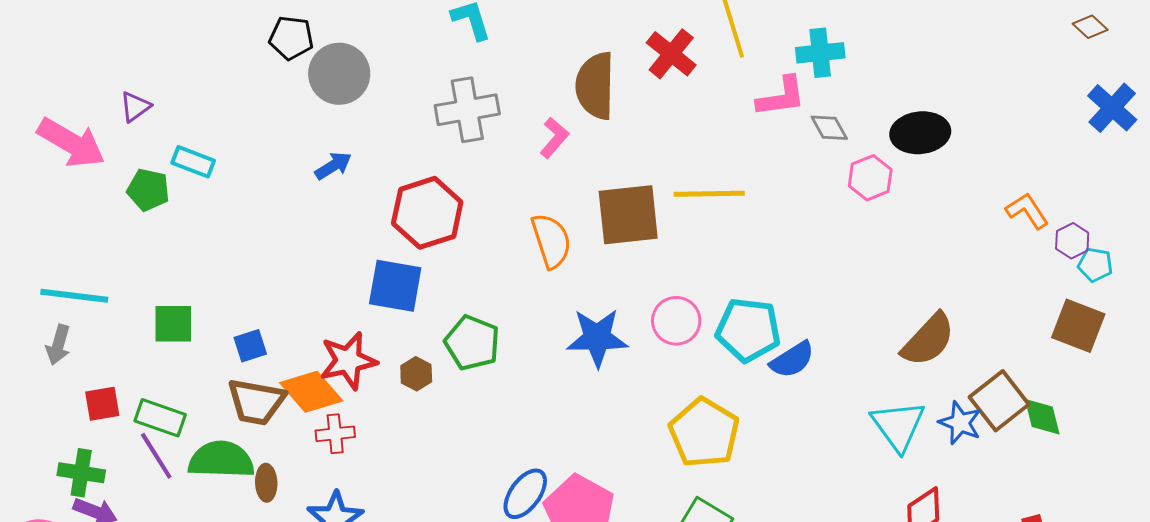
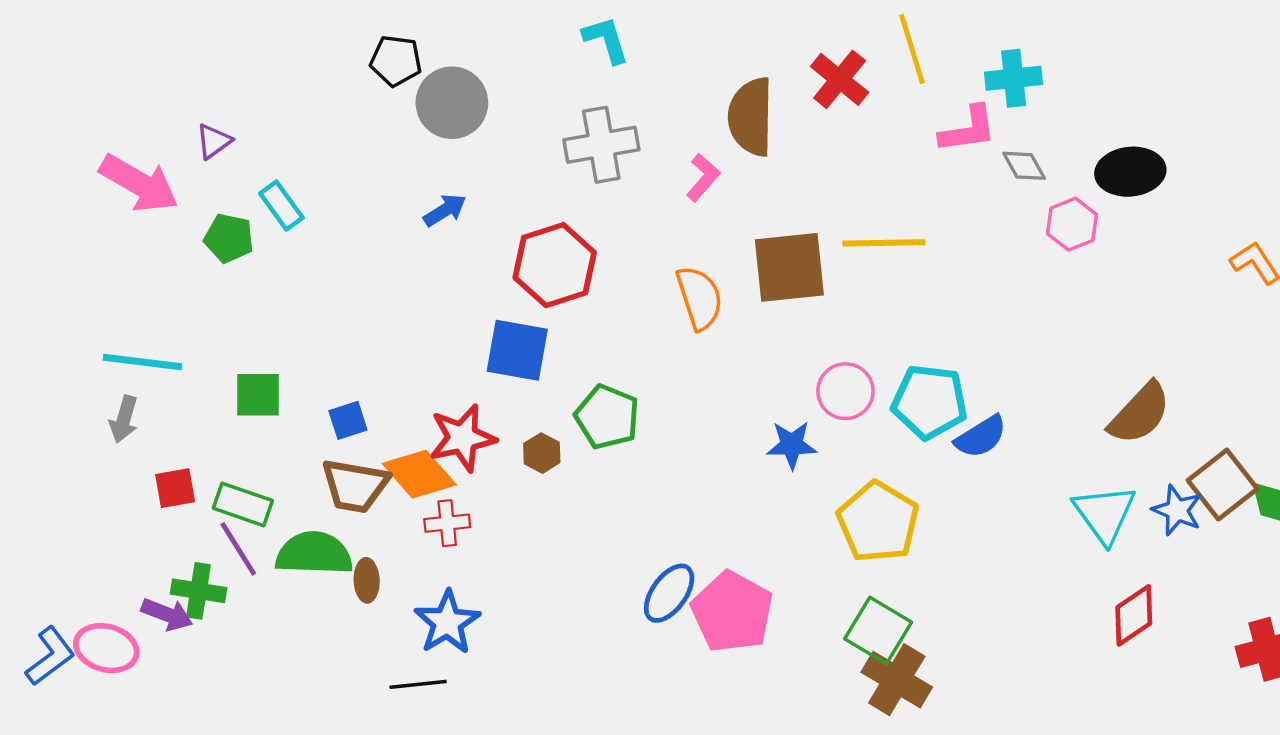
cyan rectangle: (193, 162) -> (281, 206), turned 33
blue star: (597, 338) -> (792, 445), moved, size x0.7
green cross: (81, 473) -> (199, 591), moved

